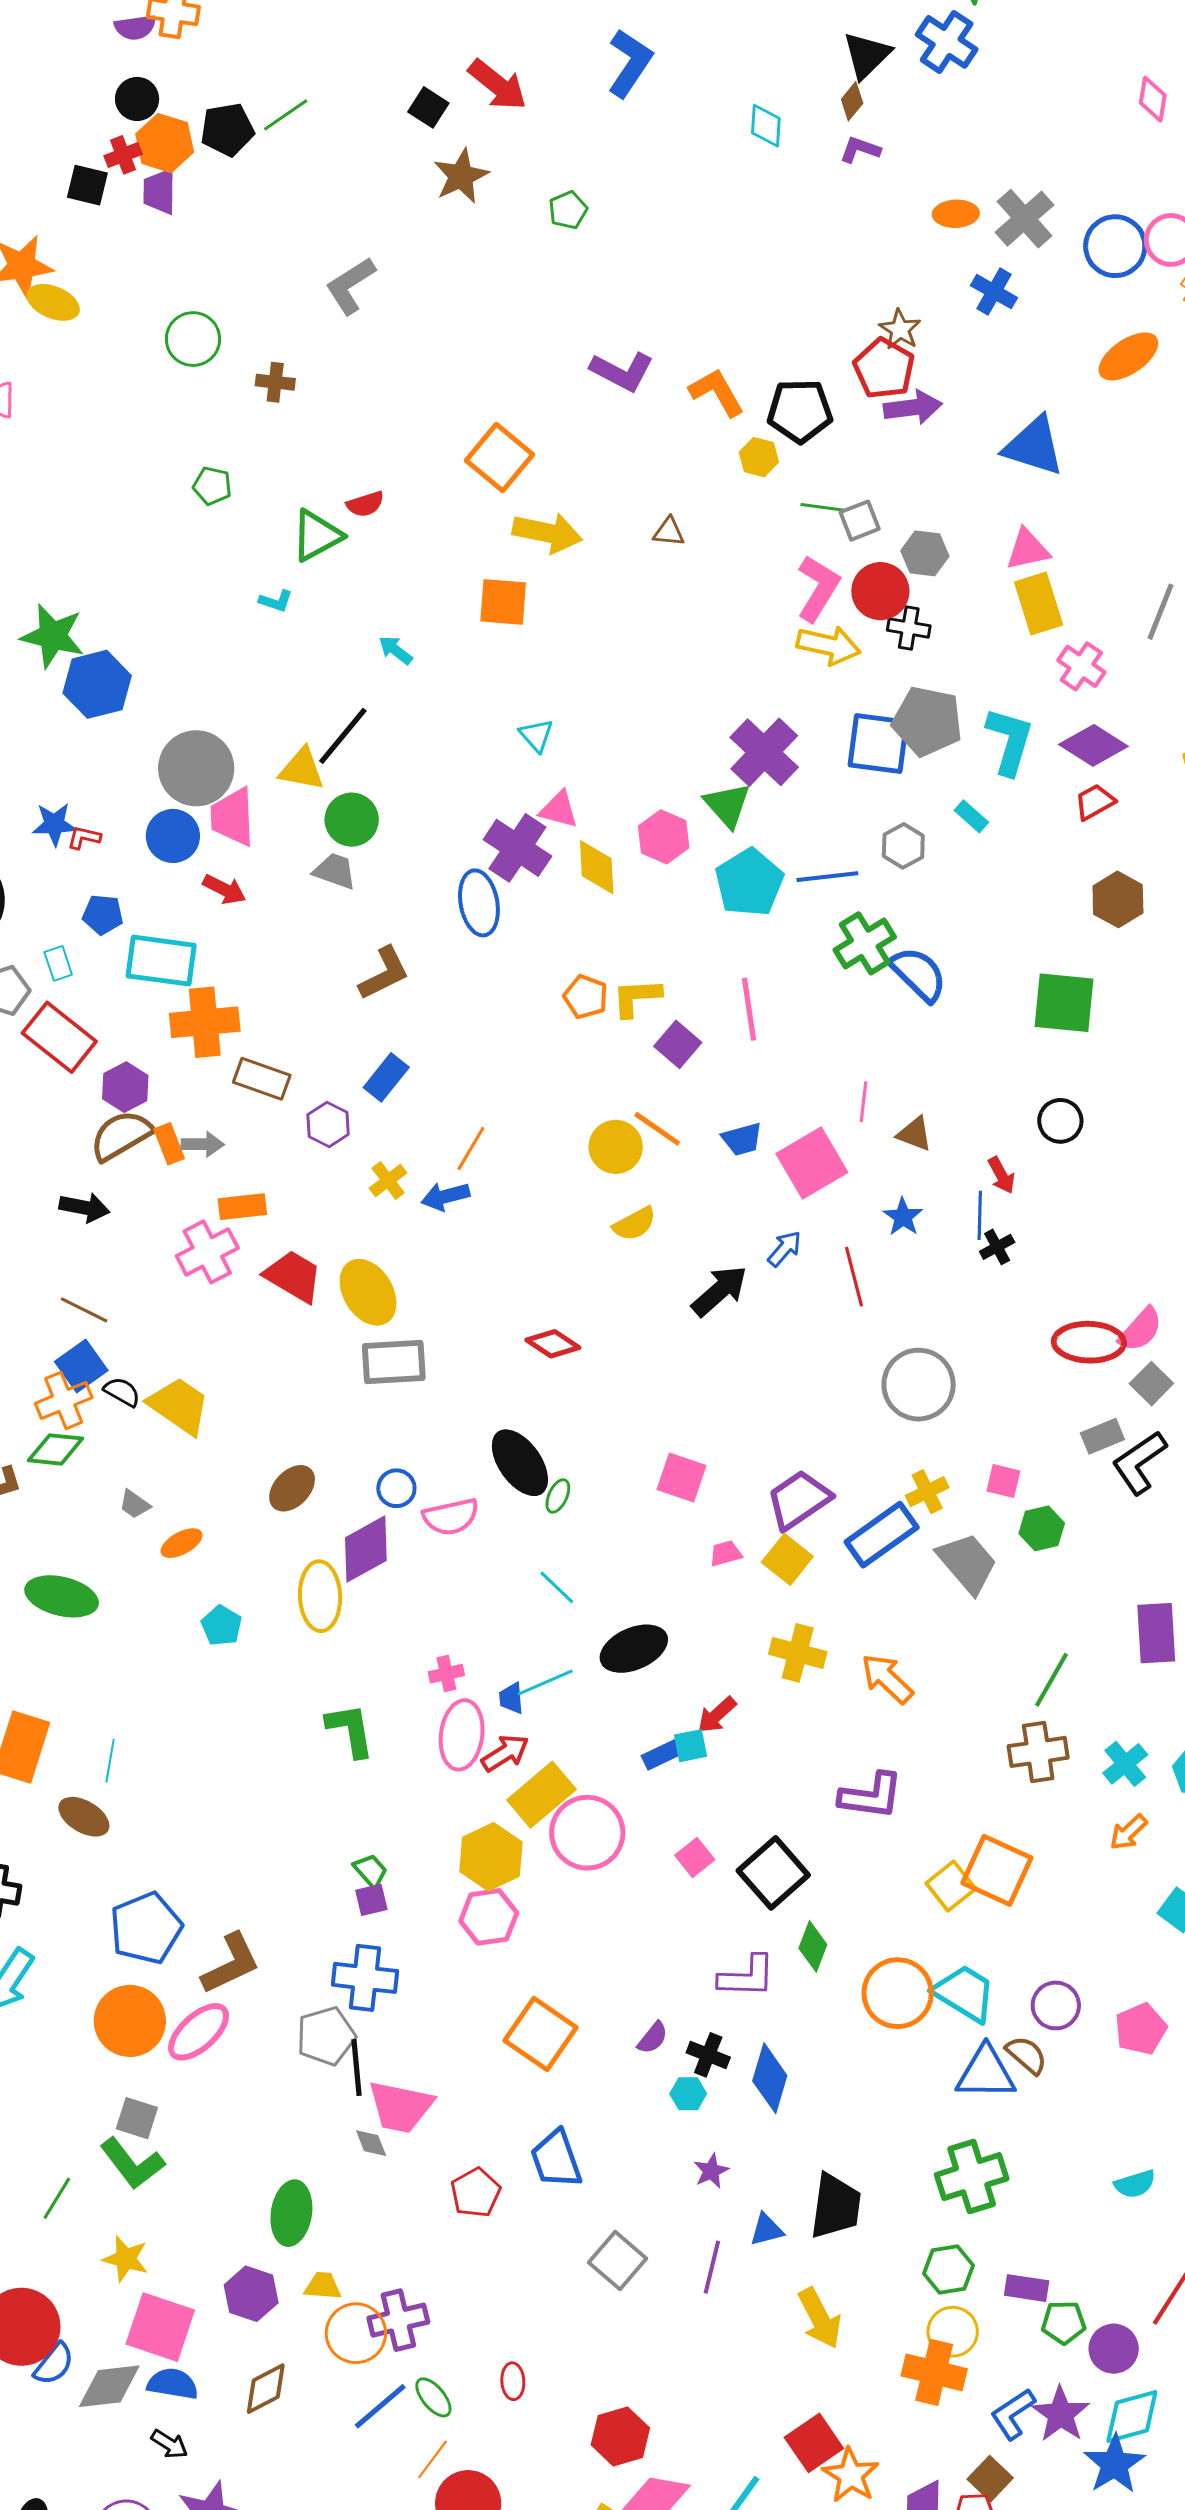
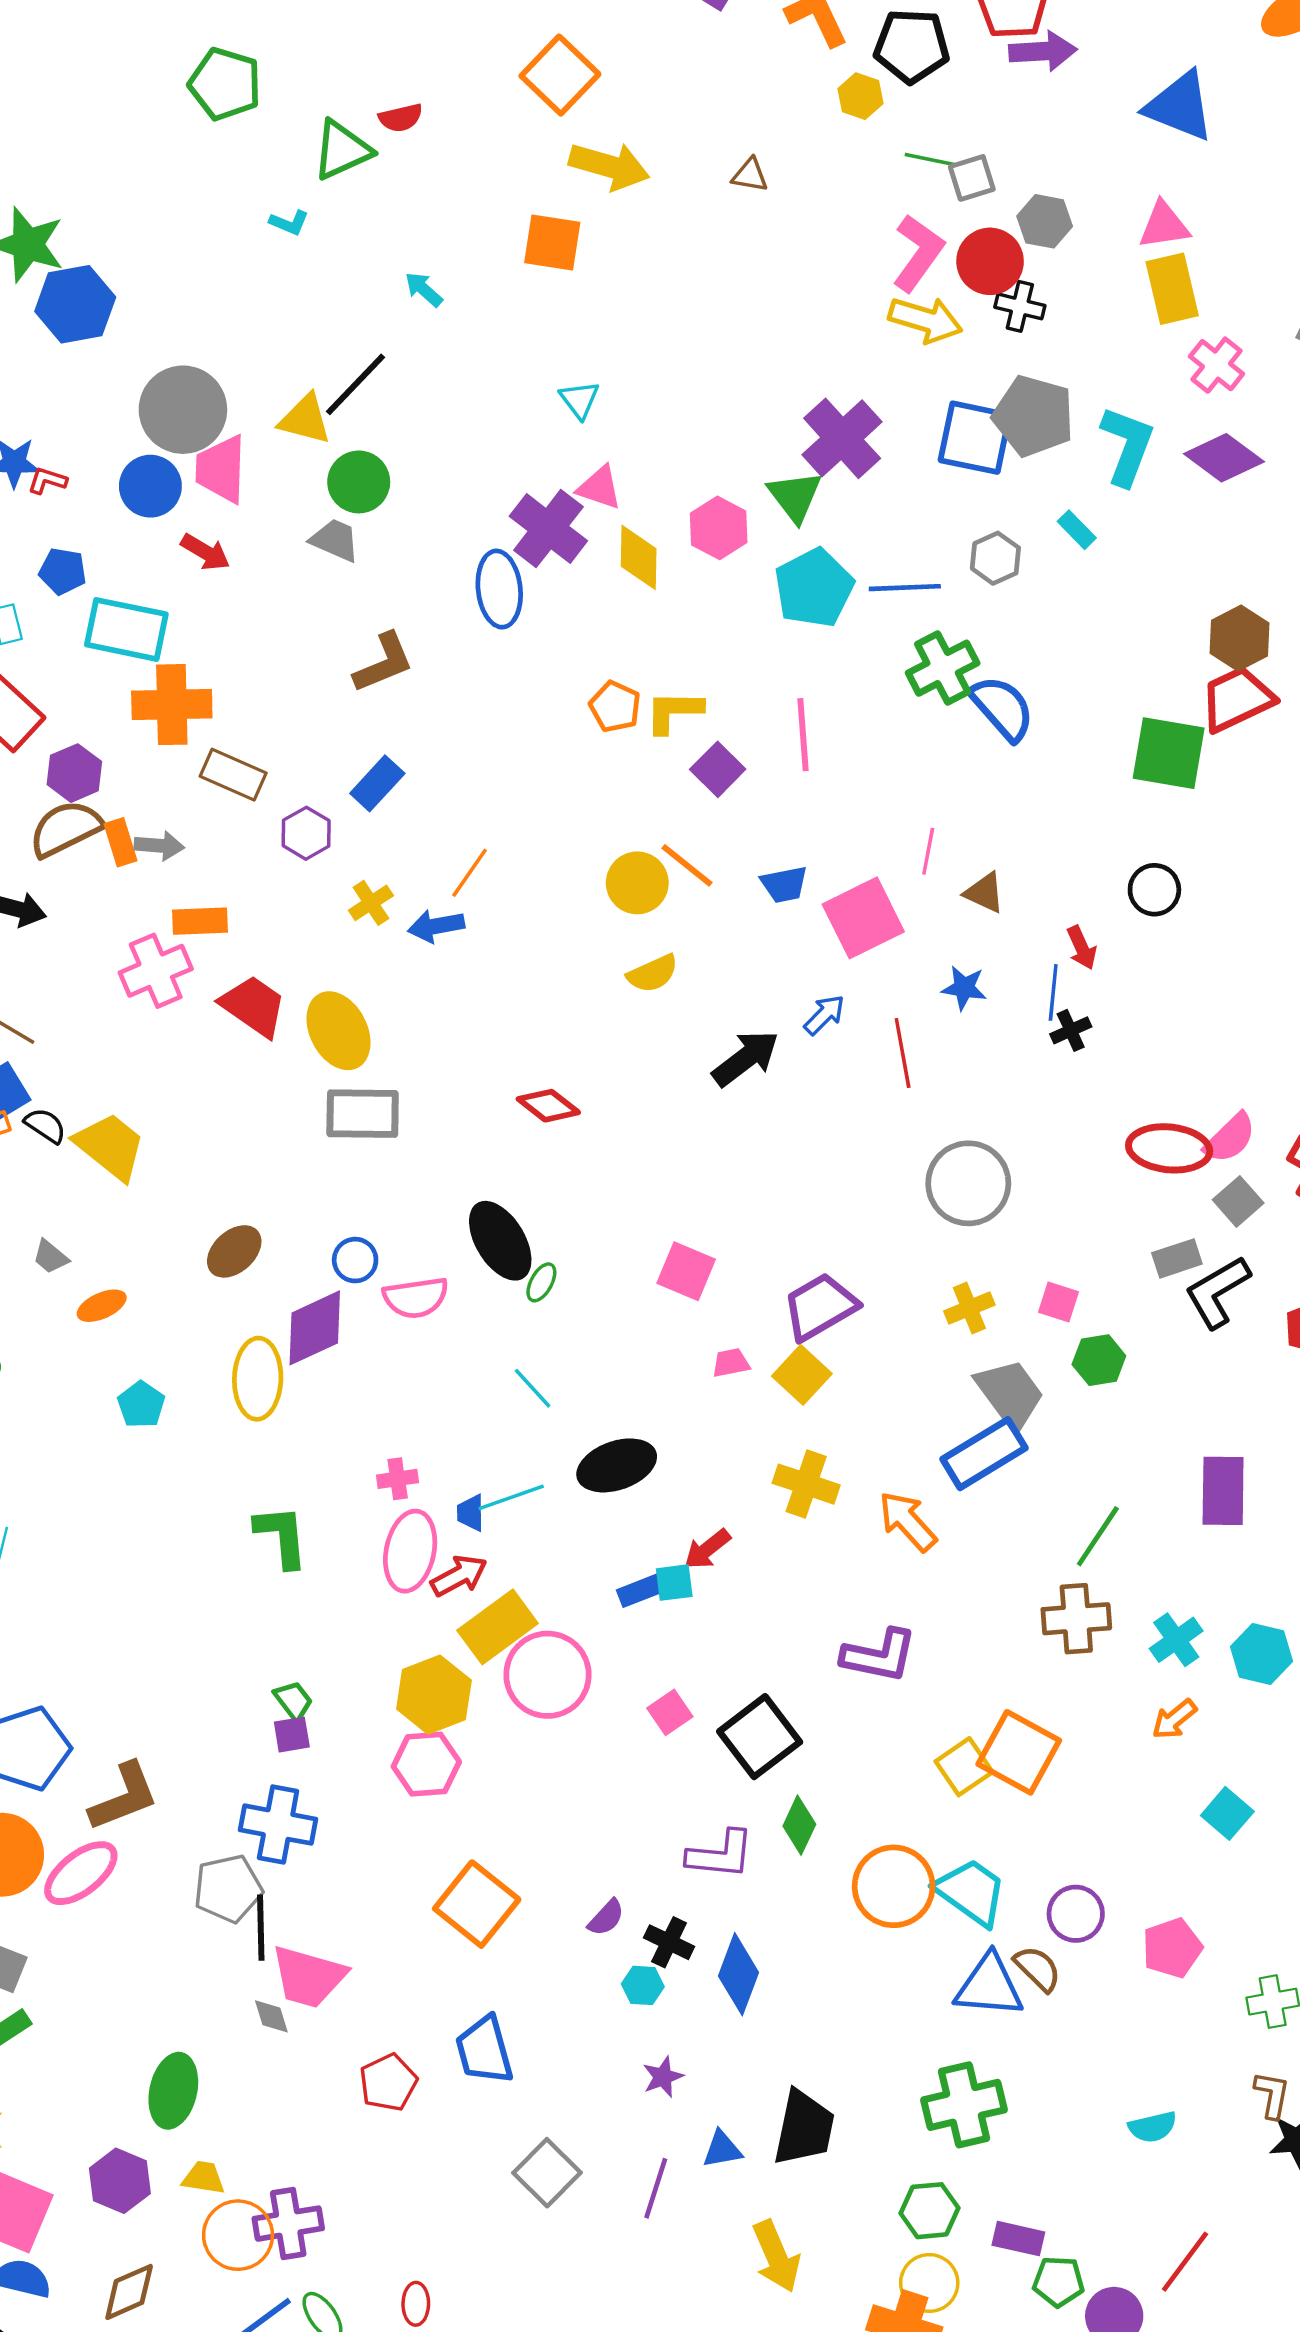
green pentagon: (212, 486) -> (225, 84), size x1.6
red trapezoid: (1095, 802) -> (1237, 699), moved, size x1.6
blue star: (903, 1217) -> (964, 988), turned -30
blue rectangle: (882, 1535) -> (984, 1454), moved

